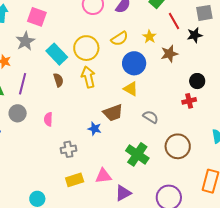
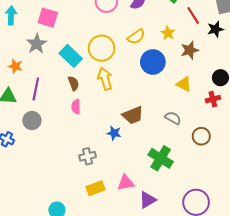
yellow triangle: (131, 89) -> (184, 84), moved
pink semicircle: (48, 119) -> (76, 107), moved
brown circle: (178, 146) -> (201, 136), moved, size x0.7

